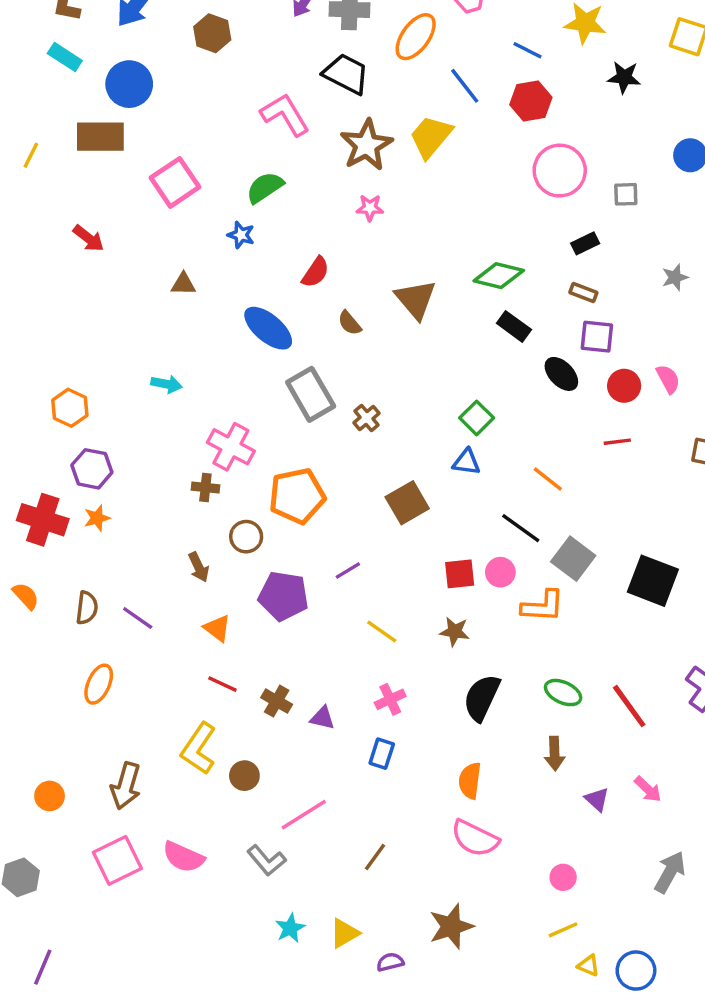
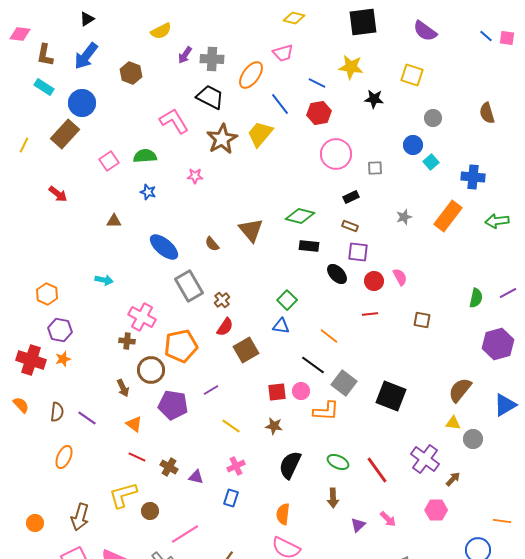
brown rectangle: (100, 137) -> (65, 134), turned -48
pink square: (175, 182) -> (109, 161), size x0.7
green semicircle: (265, 187) -> (145, 156), moved, turned 30
pink star: (370, 208) -> (195, 176), moved
red semicircle: (316, 272) -> (225, 327), moved
black rectangle: (514, 326) -> (309, 246), turned -30
brown circle: (246, 537) -> (151, 370), size x1.4
yellow L-shape: (199, 748) -> (123, 495), turned 40
purple triangle: (597, 799) -> (358, 525), turned 35

